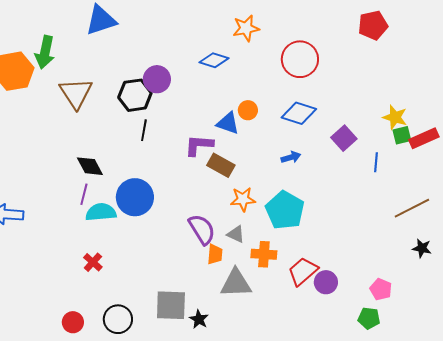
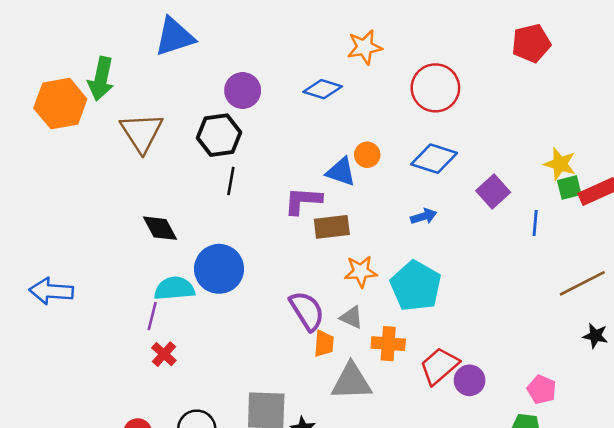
purple circle: (157, 79) -> (243, 90), moved
brown rectangle: (221, 165) -> (332, 227), turned -36
purple line: (84, 194) -> (152, 316), moved

